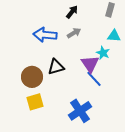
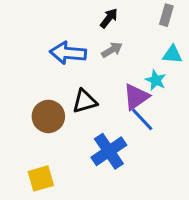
purple triangle: (90, 64) -> (136, 97), turned 30
yellow square: (35, 102) -> (41, 178), moved
blue cross: (80, 111) -> (109, 151), moved

